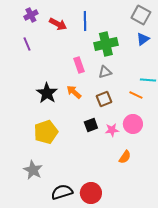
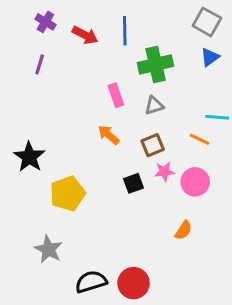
purple cross: (31, 15) -> (45, 22), turned -32
purple line: (27, 44) -> (40, 64), turned 40
black star: (47, 93) -> (29, 157), moved
pink star: (112, 130) -> (164, 172), moved

